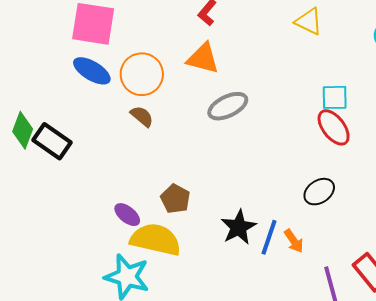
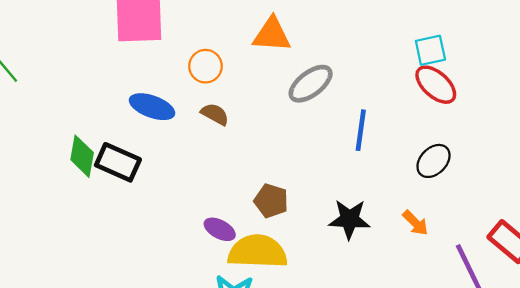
blue ellipse: (92, 71) -> (152, 107), moved
orange circle: (142, 74) -> (205, 66), size x0.7
black star: (239, 227) -> (349, 219), turned -30
blue line: (269, 237) -> (361, 130), moved

